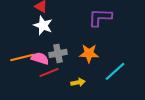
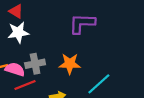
white star: (43, 25) -> (18, 32), turned -30

